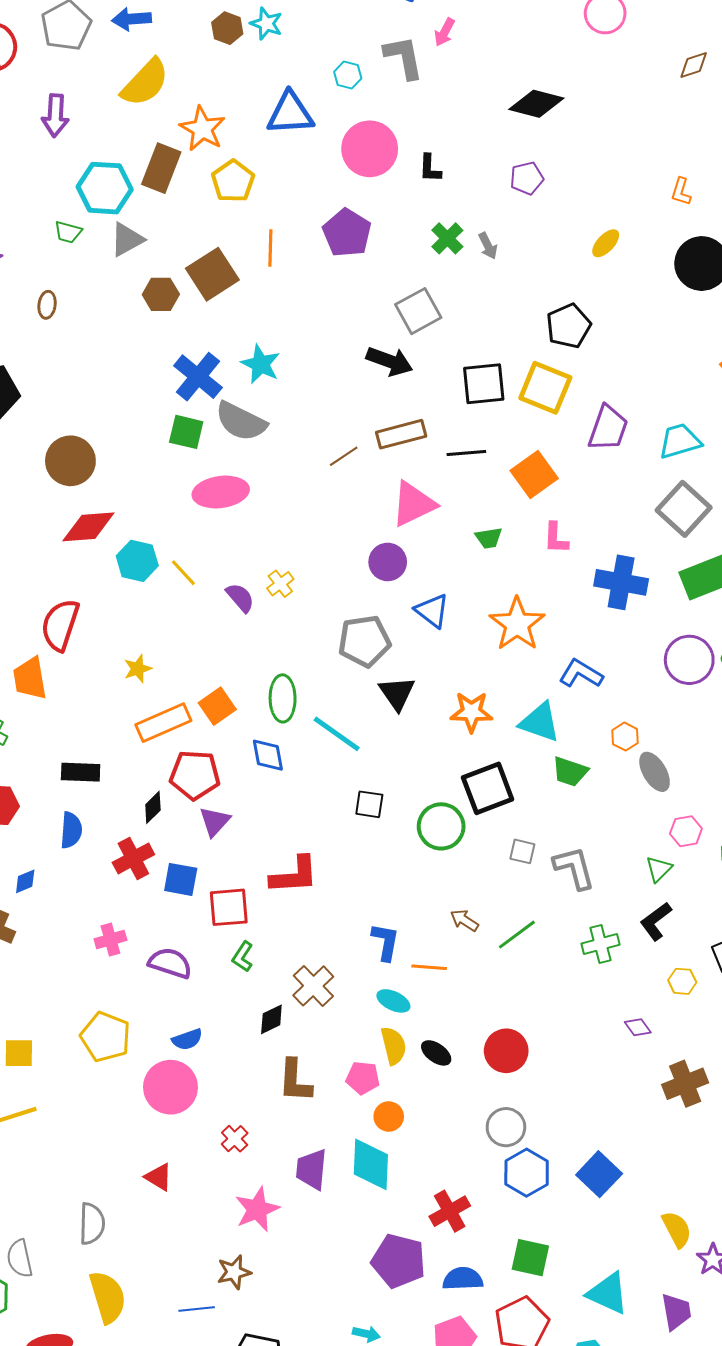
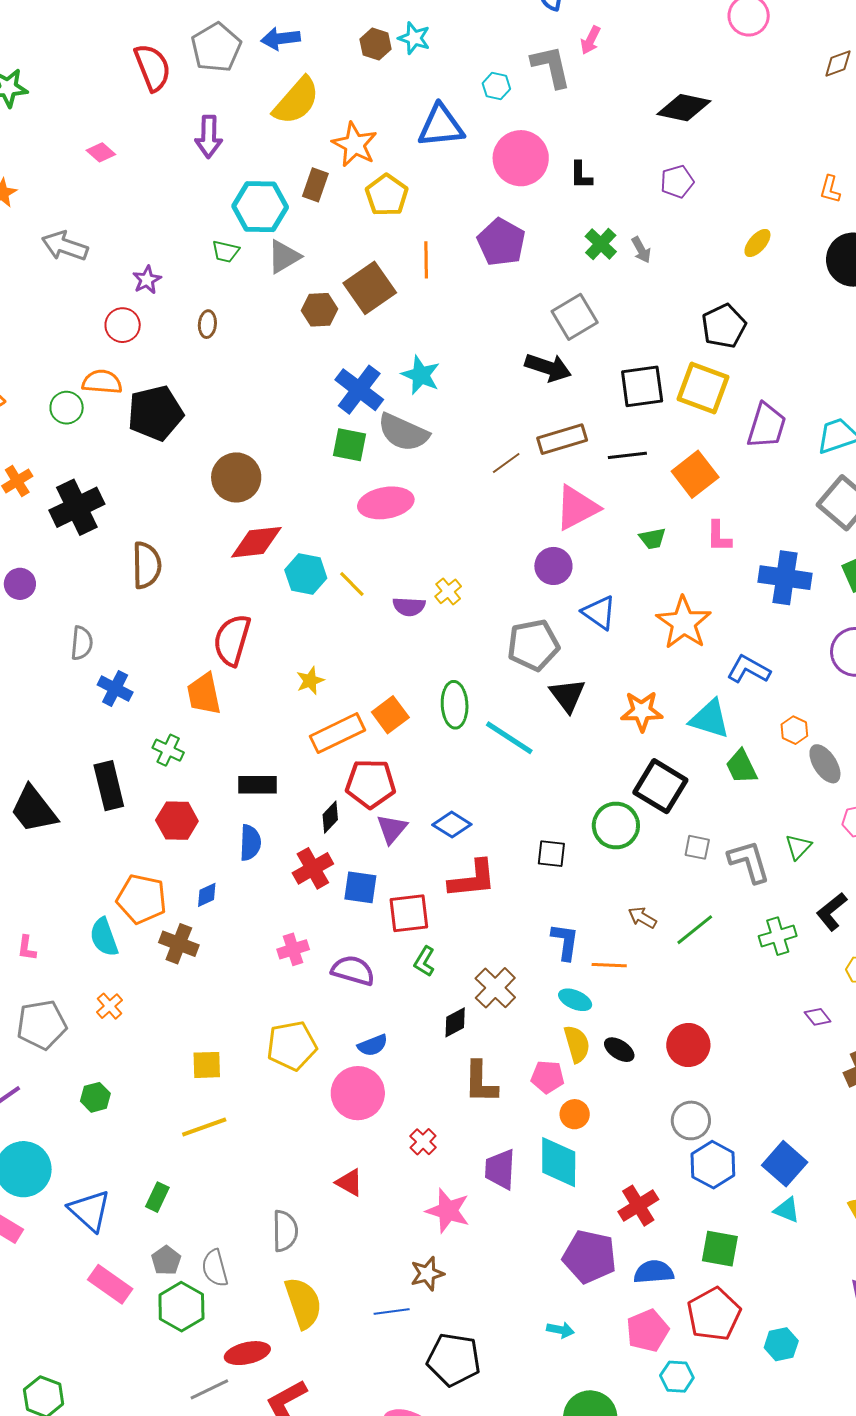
brown rectangle: (161, 168) -> (315, 185), size x0.7
purple semicircle: (240, 598) -> (409, 607), turned 136
blue diamond: (268, 755) -> (452, 825), moved, turned -45
green trapezoid: (570, 772) -> (741, 767), turned 48
black square: (488, 788) -> (660, 786), turned -36
black square: (369, 804) -> (551, 854), moved
green triangle: (659, 869) -> (798, 847), moved
yellow pentagon: (106, 1037) -> (292, 1046), turned -30
pink star: (257, 1209) -> (448, 1211), turned -30
cyan triangle: (608, 1293) -> (787, 1210), moved, size x0.6

